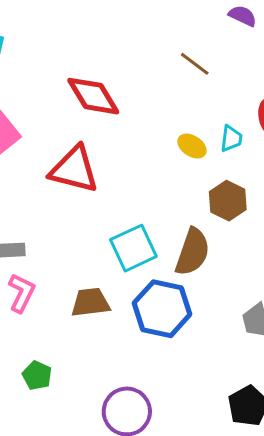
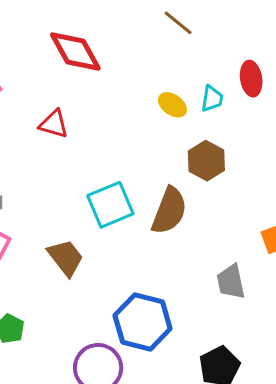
red triangle: (74, 169) -> (54, 124), size x0.6
brown trapezoid: (91, 302) -> (66, 258), turned 57
blue hexagon: (162, 309) -> (143, 322), moved

